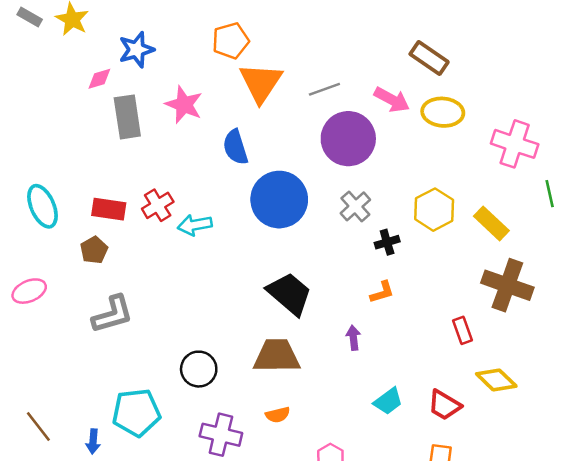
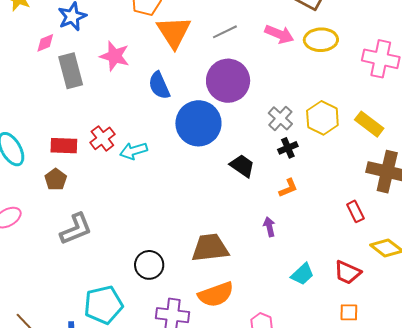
purple circle: (348, 139) -> (228, 81), moved
gray cross: (355, 206) -> (280, 118), moved
black trapezoid: (289, 294) -> (242, 166), moved, size x0.7
orange semicircle: (278, 415) -> (216, 294), size x1.8

